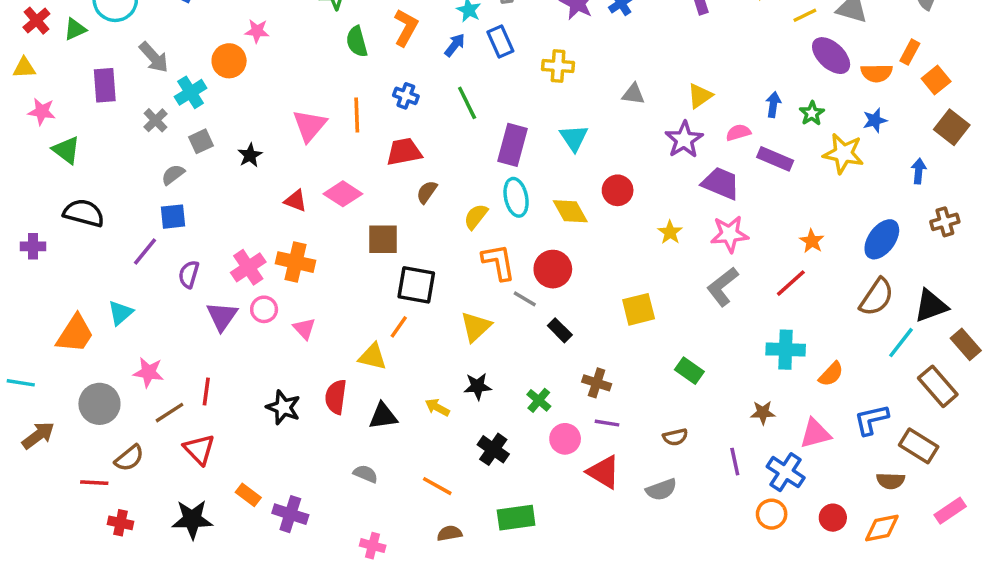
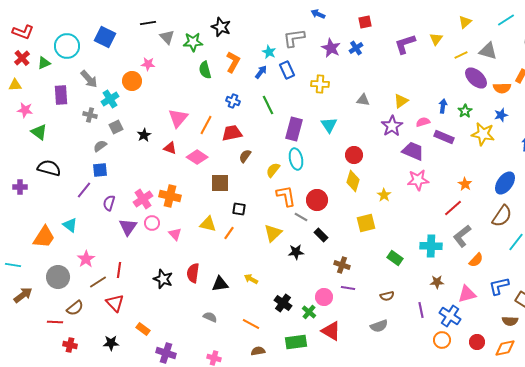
orange line: (357, 115) -> (206, 125), moved, turned 30
gray cross: (156, 120) -> (90, 115), turned -32
red triangle: (296, 201) -> (170, 148), moved
yellow diamond: (570, 211) -> (353, 181), moved, turned 45
yellow star: (670, 232) -> (384, 195), moved
black square: (416, 285) -> (239, 209), size x0.6
gray L-shape: (723, 287) -> (462, 236), moved
cyan triangle: (120, 313) -> (70, 225), turned -42
cyan cross: (786, 350) -> (431, 246), moved
yellow triangle: (373, 357) -> (208, 224), moved
pink star: (149, 372) -> (86, 259), turned 30
black star: (478, 386) -> (296, 252), moved
green cross: (539, 400) -> (309, 312), moved
red triangle: (604, 472) -> (331, 331), moved
purple cross: (290, 514) -> (166, 353), moved
black star: (192, 519) -> (111, 343), size x0.7

